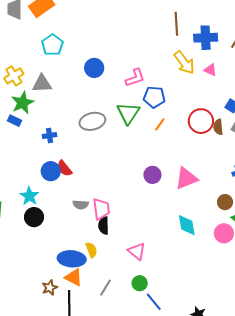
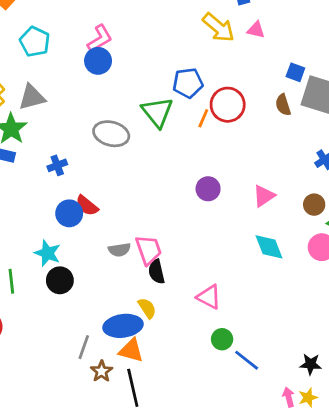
pink L-shape: (135, 78) -> (100, 39), moved
gray ellipse: (92, 121) -> (111, 134), turned 40
red circle: (201, 121) -> (228, 105), moved
pink triangle: (186, 178) -> (264, 196), moved, size x0.7
gray line: (105, 288) -> (84, 347), moved

